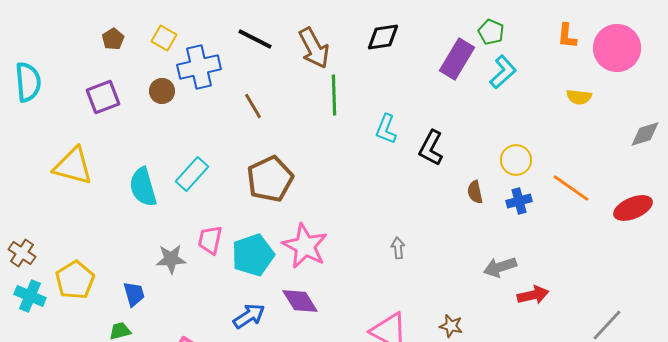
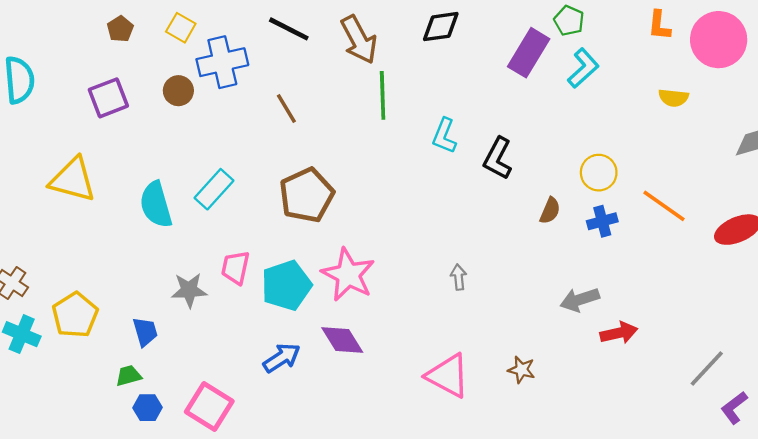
brown semicircle: (475, 192) -> (550, 211), turned -145

